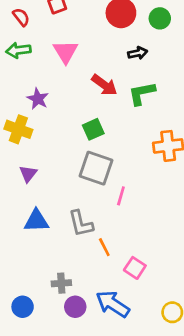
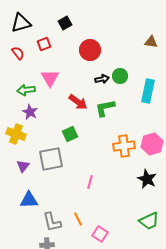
green circle: (160, 18) -> (120, 76), moved
green arrow: (18, 50) -> (26, 90), moved
gray square: (96, 168) -> (51, 159), moved, turned -30
gray L-shape: (81, 224) -> (52, 222), moved

